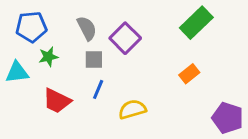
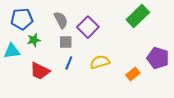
orange rectangle: (189, 74) -> (133, 74), moved
yellow semicircle: (132, 109) -> (100, 62), moved
purple pentagon: (228, 118) -> (158, 58), moved

